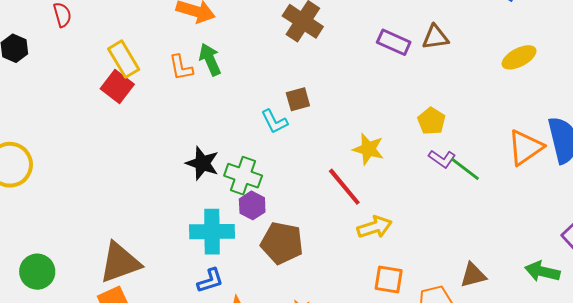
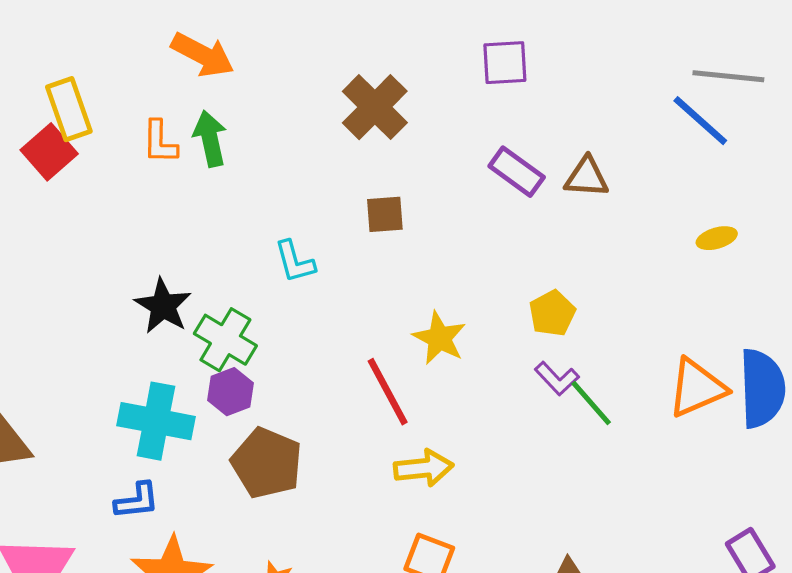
yellow ellipse: (519, 57) -> (717, 238), size x0.7
brown square: (298, 99) -> (385, 214), moved

